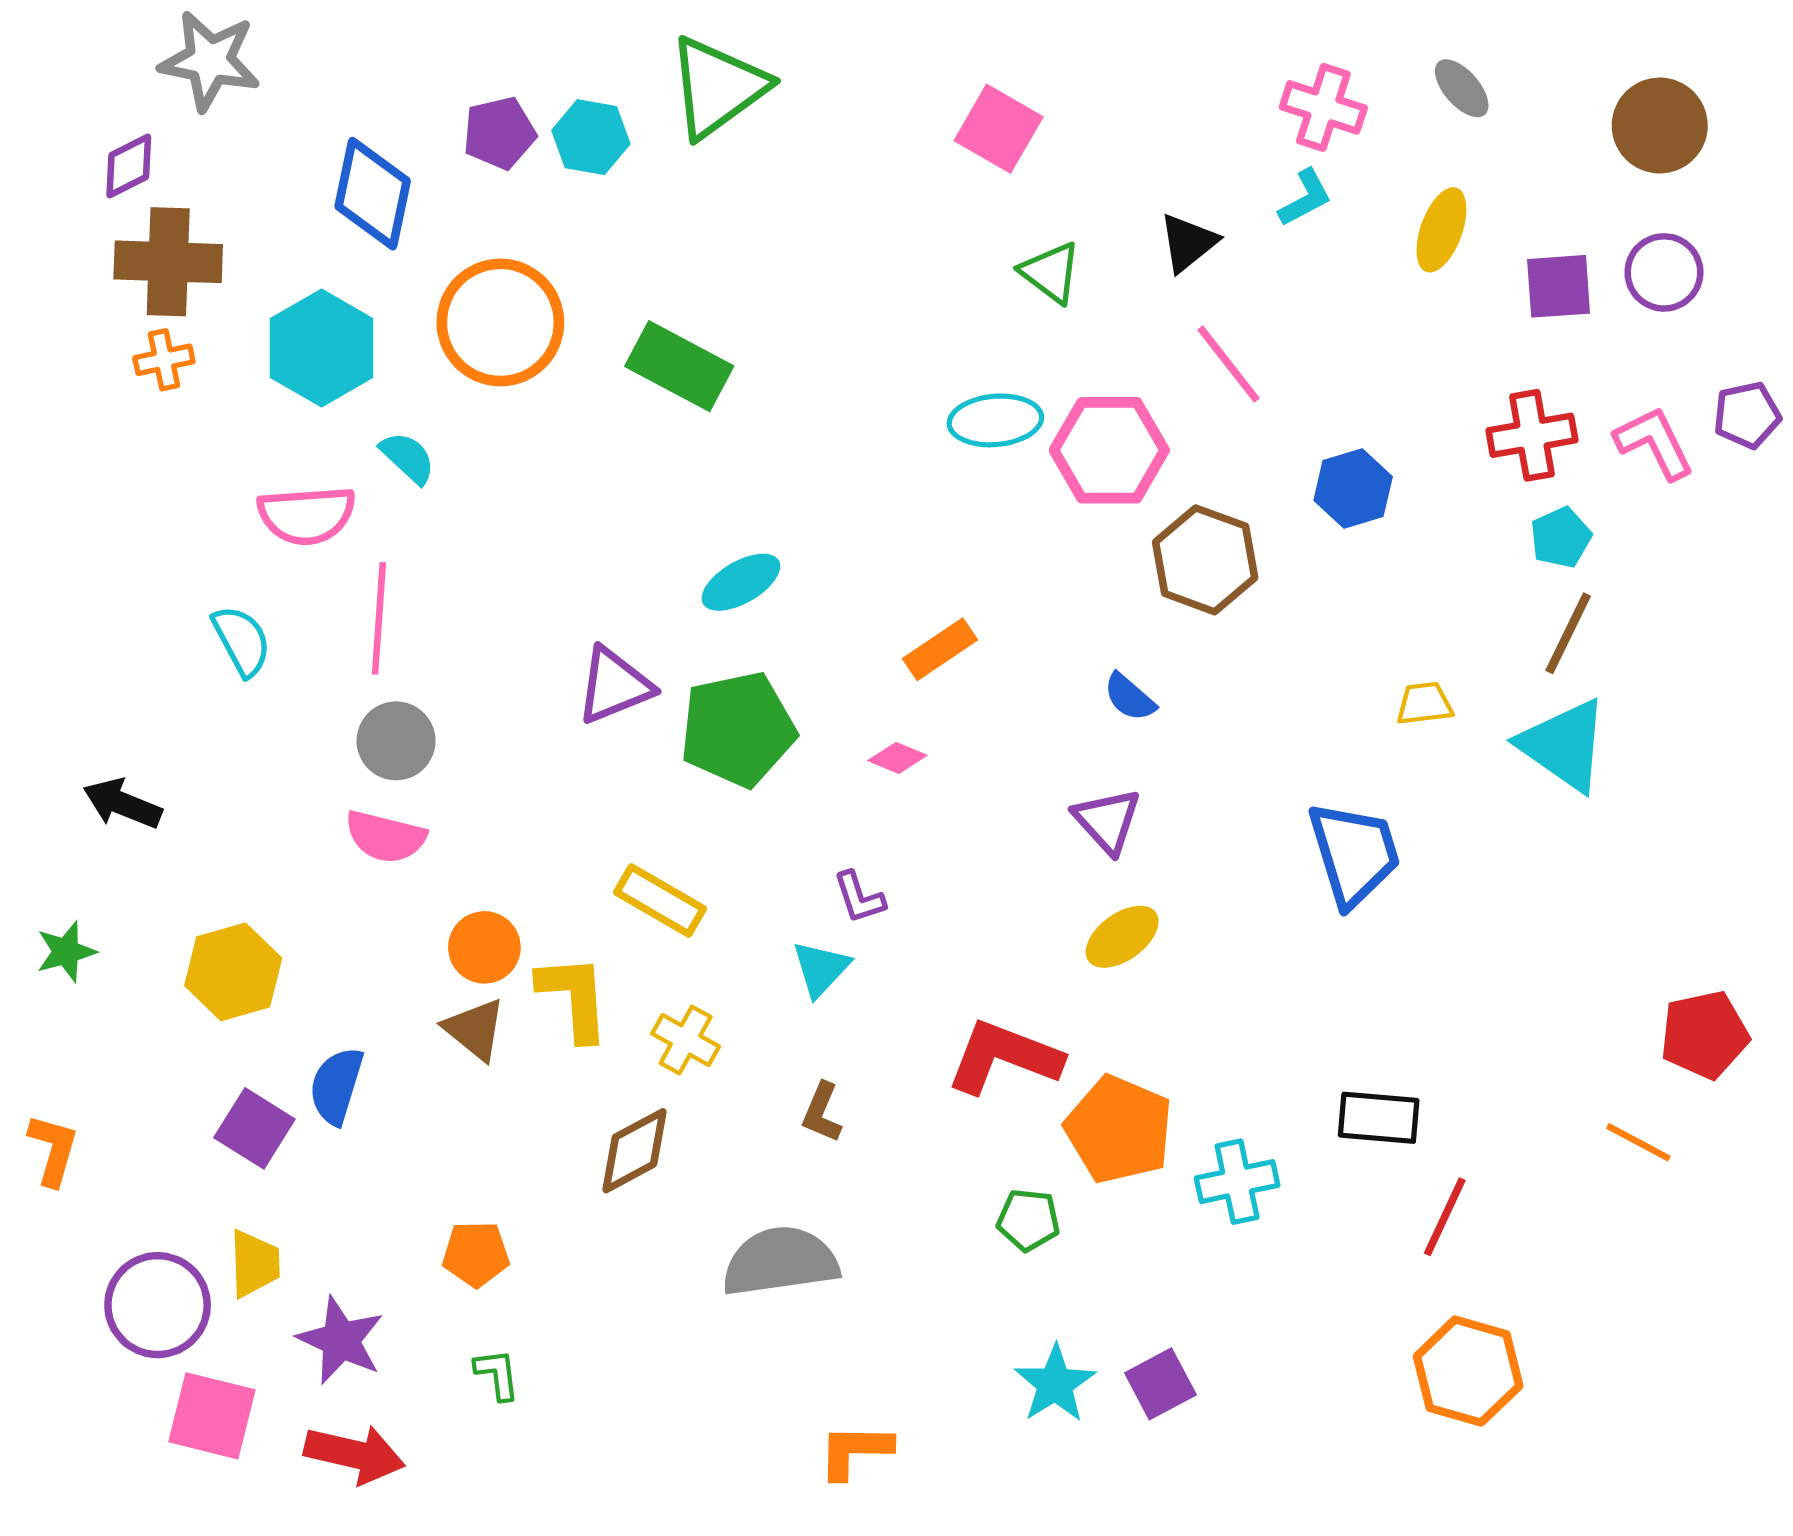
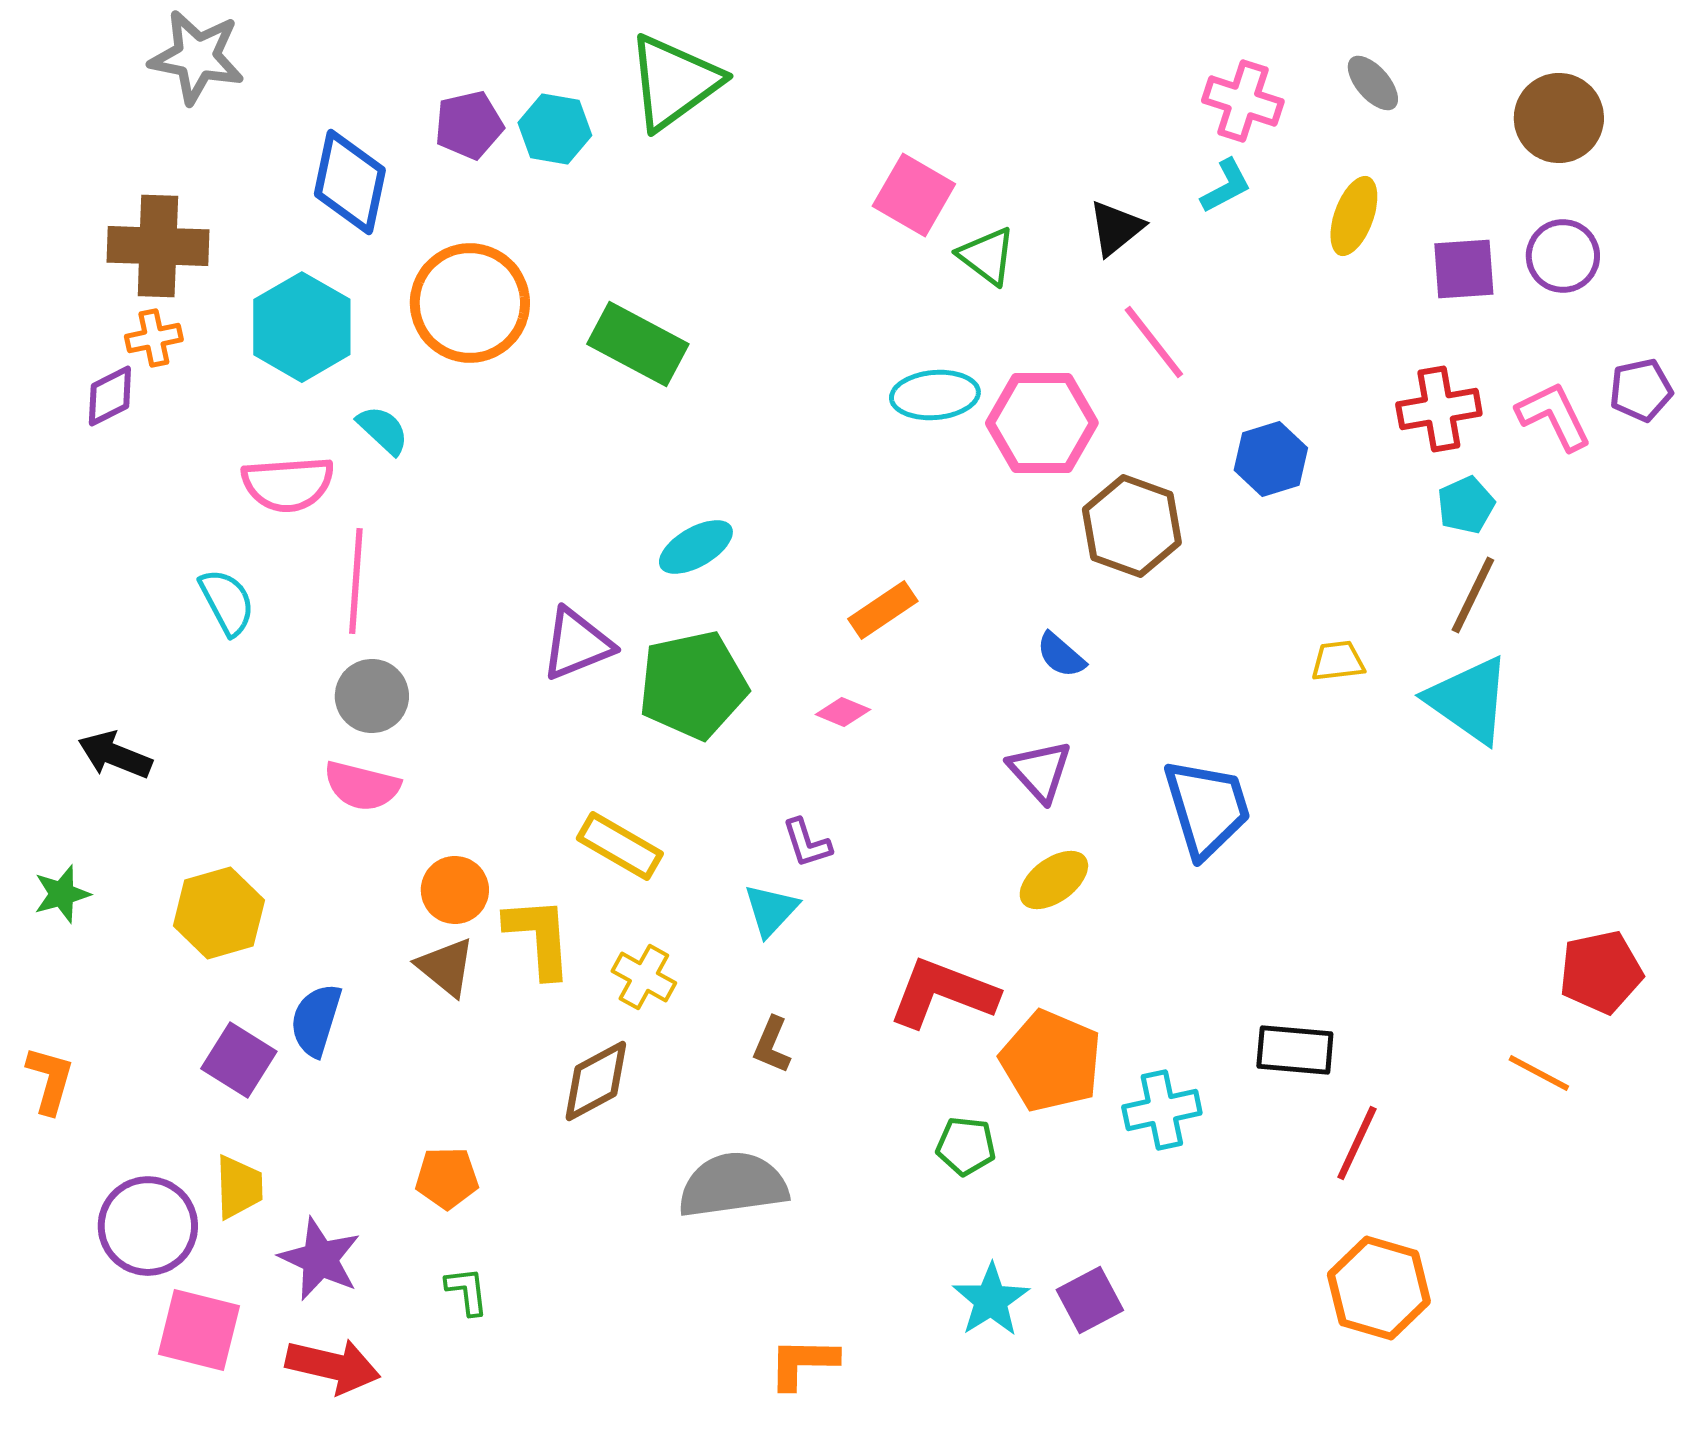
pink square: (999, 129) -> (914, 195), moved
purple diamond: (129, 166) -> (110, 396), moved
blue trapezoid: (1354, 854) -> (1207, 808), moved

